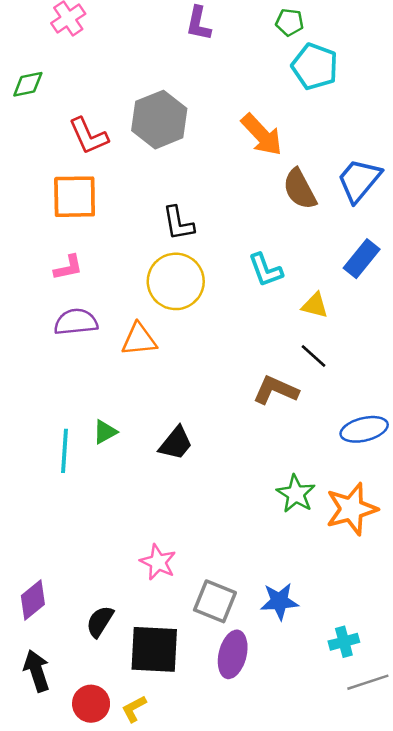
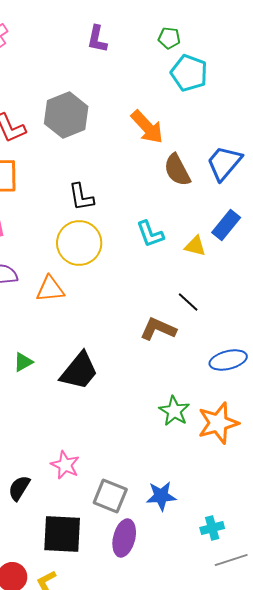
yellow triangle: (315, 305) -> (195, 246), moved
black trapezoid: (176, 443) -> (79, 371), size x1.4
black semicircle: (100, 621) -> (19, 488), moved

